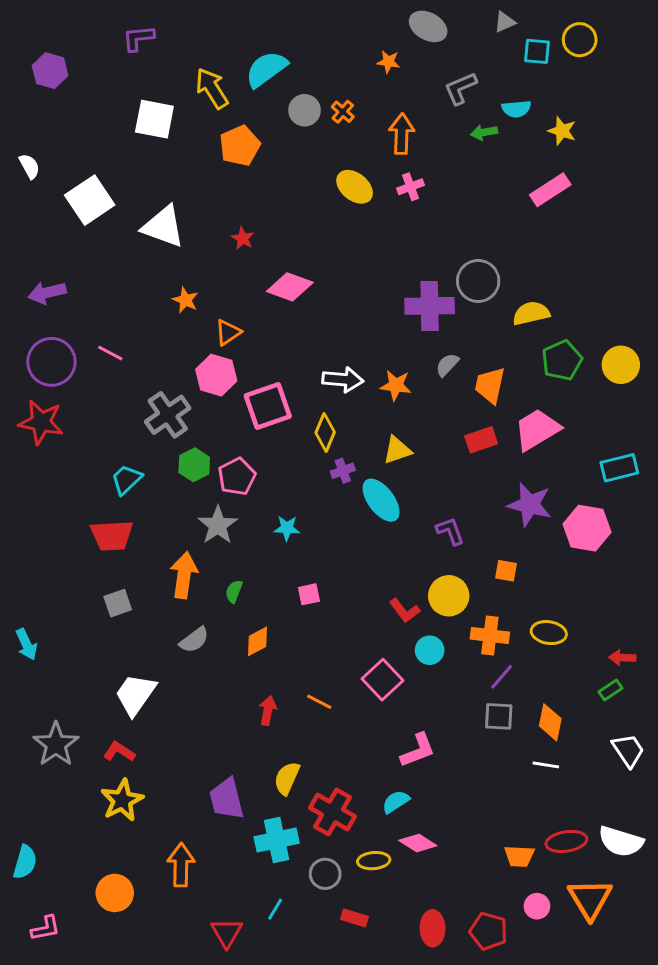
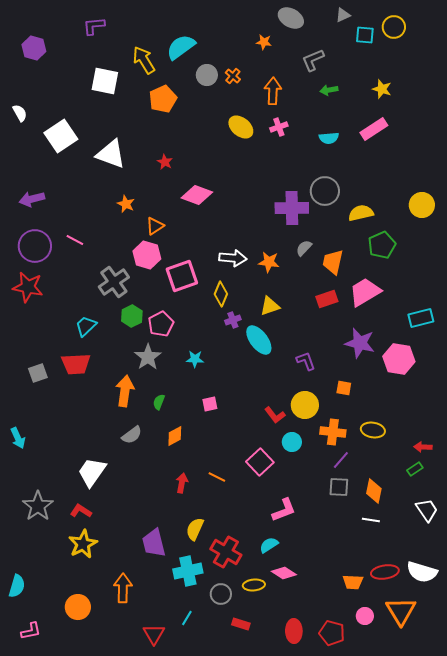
cyan semicircle: (516, 109) -> (329, 138), moved
yellow circle: (621, 365) -> (422, 205), moved
gray square: (118, 603) -> (38, 373), moved

